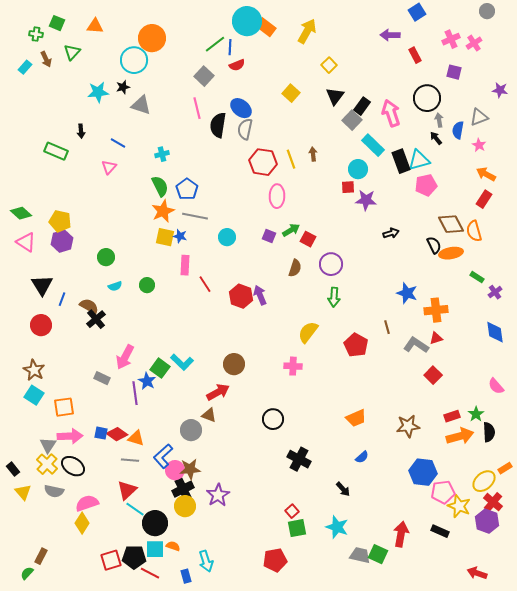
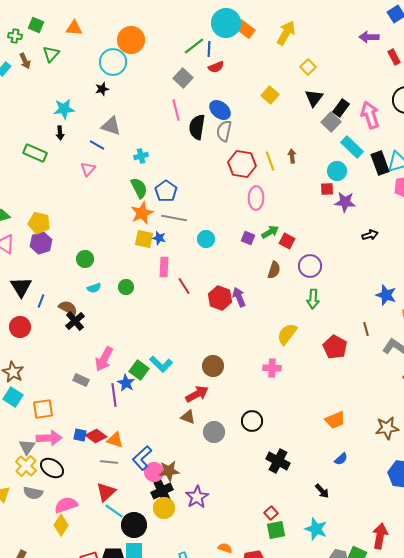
cyan star: (98, 92) -> (64, 109), moved
gray triangle: (141, 105) -> (111, 126), moved
gray circle: (191, 430) -> (214, 432), moved
orange semicircle: (173, 546) -> (225, 548), moved

